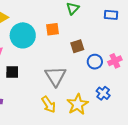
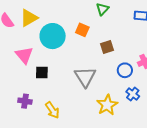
orange square: (53, 29) -> (82, 30), turned 32
blue circle: (95, 62) -> (125, 70), moved
yellow arrow: (49, 104) -> (52, 110), moved

